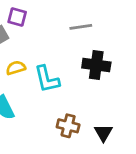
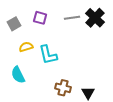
purple square: (17, 17) -> (40, 18), moved
black cross: (96, 65) -> (95, 18), moved, turned 36

